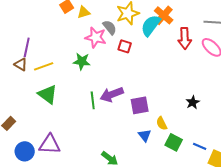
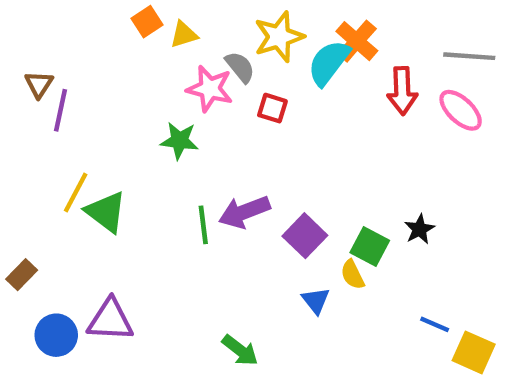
brown triangle: (21, 64) -> (39, 84), moved, turned 32
yellow line: (44, 66) -> (76, 192), moved, turned -42
purple square: (140, 105) -> (305, 236), turned -36
green square: (174, 142) -> (370, 247), moved

